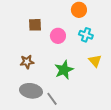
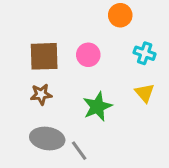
brown square: (35, 25) -> (44, 56), moved, size x1.5
cyan cross: (86, 35) -> (145, 53), moved

